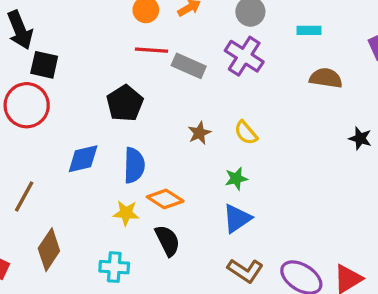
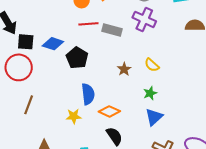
blue diamond: (83, 159) -> (53, 44), moved, turned 40
brown line: (24, 196) -> (29, 105), moved
yellow star: (126, 213) -> (74, 116), moved

